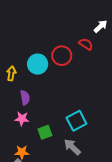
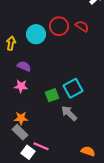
red semicircle: (86, 44) -> (82, 26), moved
purple semicircle: (25, 98) -> (24, 66), turned -56
green square: (45, 132) -> (52, 95), moved

